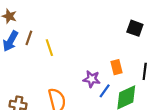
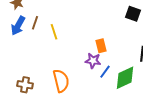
orange rectangle: (116, 67) -> (101, 46), moved

